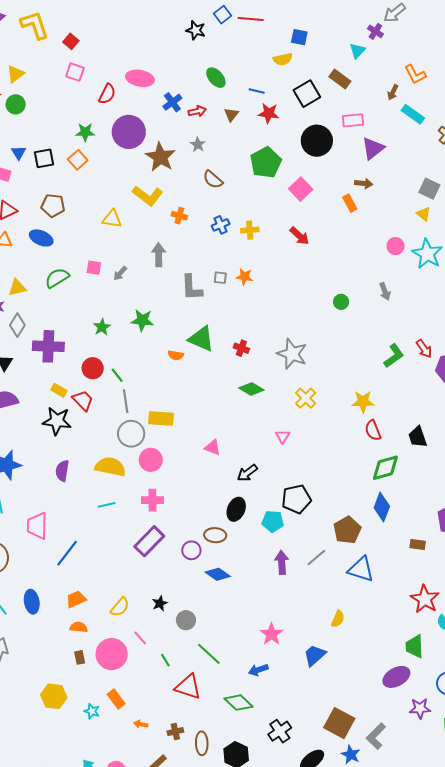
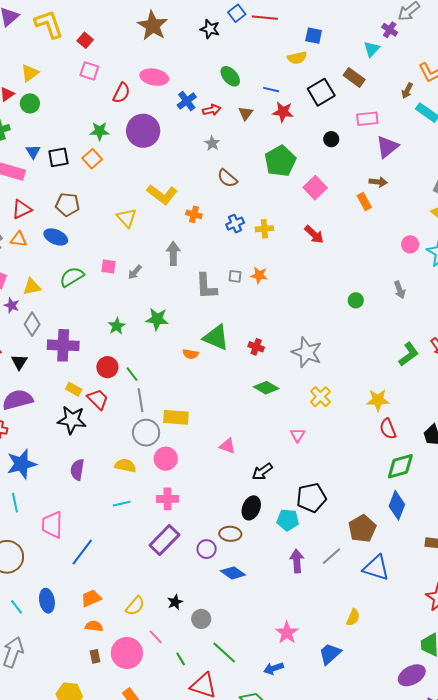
black circle: (317, 141) -> (331, 139), size x0.5
brown star: (160, 157) -> (153, 26), moved
yellow triangle: (112, 219) -> (127, 218), turned 40
yellow semicircle: (110, 467) -> (125, 466), size x0.7

